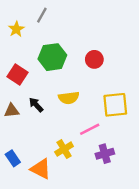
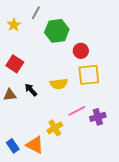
green hexagon: (52, 57) -> (57, 31), moved
yellow square: (115, 105) -> (89, 75), moved
purple cross: (105, 154) -> (98, 117), moved
blue rectangle: (13, 158) -> (13, 146), moved

